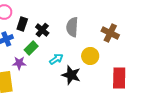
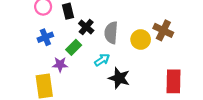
black rectangle: (22, 24) -> (68, 11), moved, turned -32
gray semicircle: (72, 27) -> (111, 33), moved
yellow circle: (90, 56) -> (141, 40), moved

